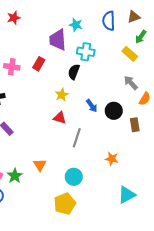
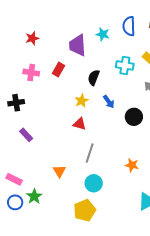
red star: (14, 18) -> (32, 38), moved
cyan star: (76, 25) -> (103, 34), moved
cyan cross: (86, 52) -> (125, 65), moved
blue arrow: (92, 106) -> (109, 102), moved
gray line: (77, 138) -> (90, 153), moved
green star: (15, 176) -> (34, 196), moved

